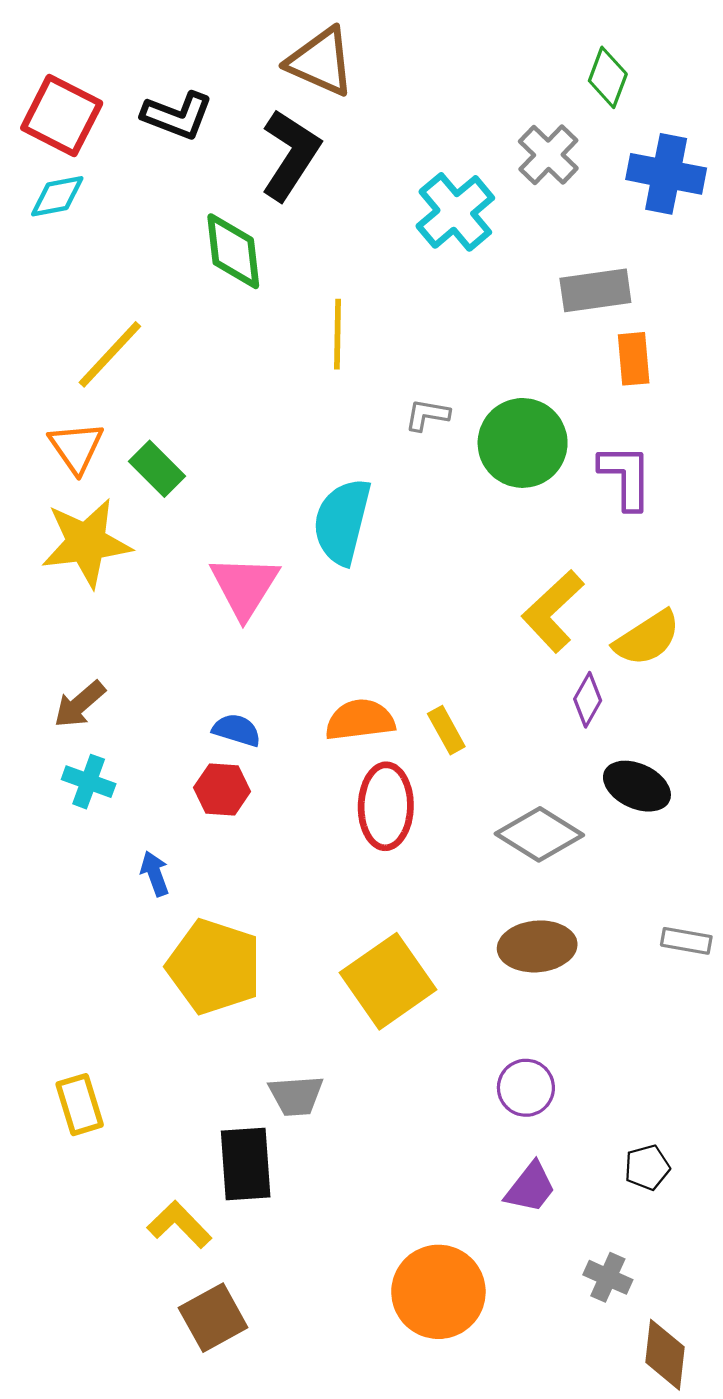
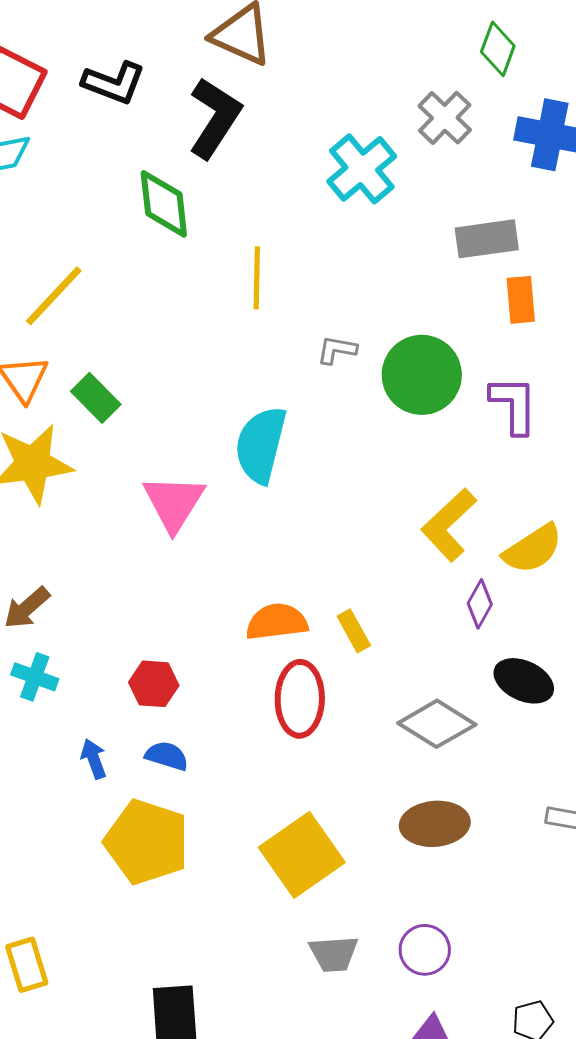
blue semicircle: (237, 730) -> (167, 756), moved
gray trapezoid: (296, 1096) -> (334, 954), moved

